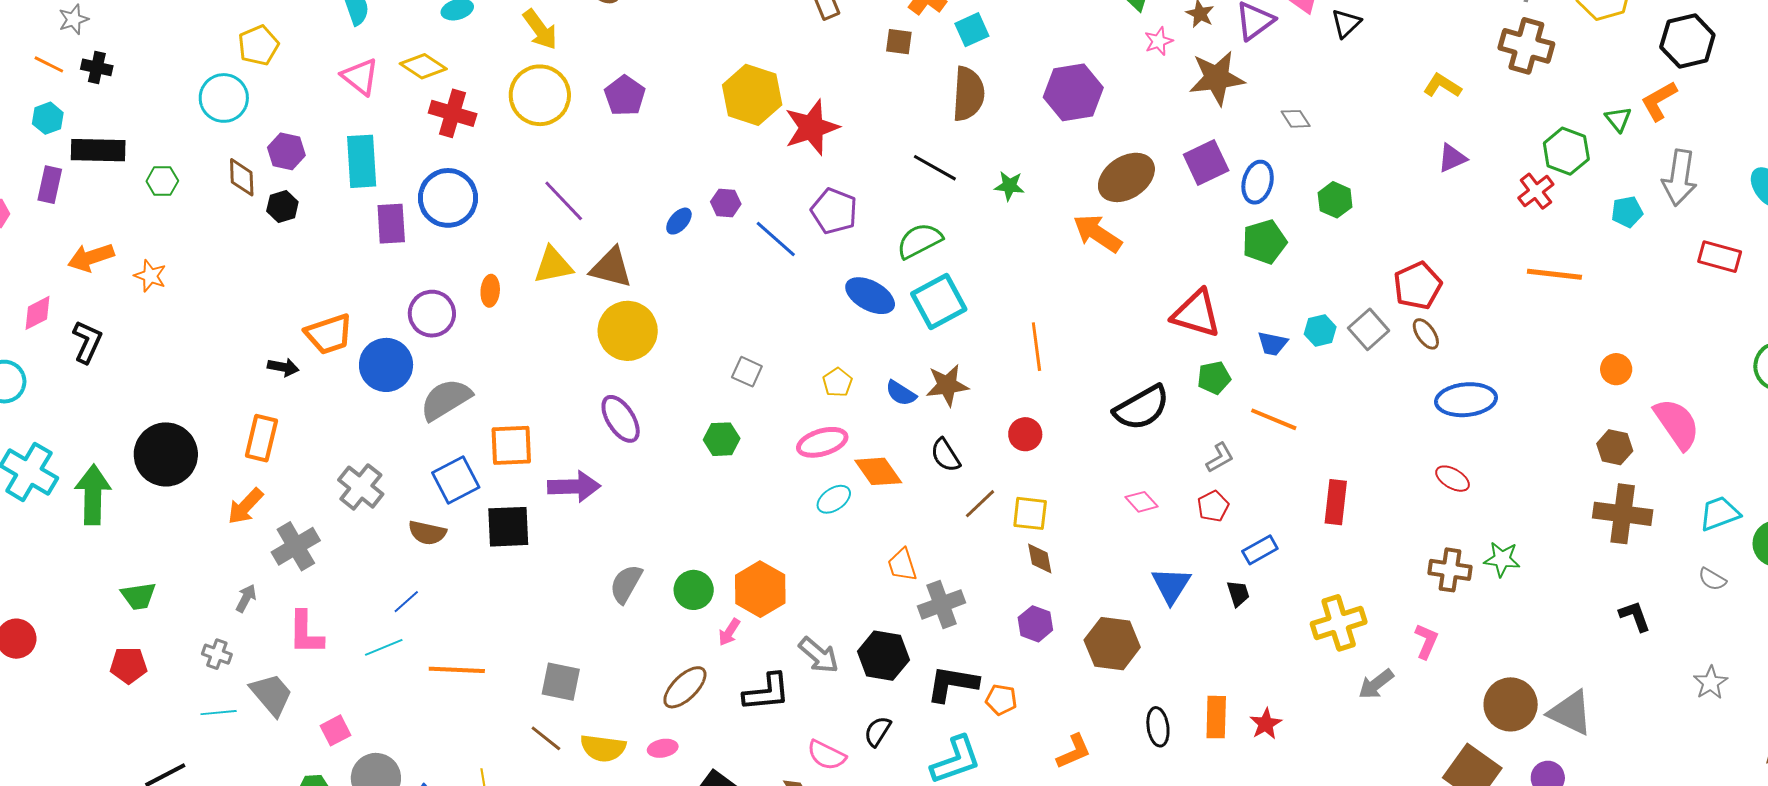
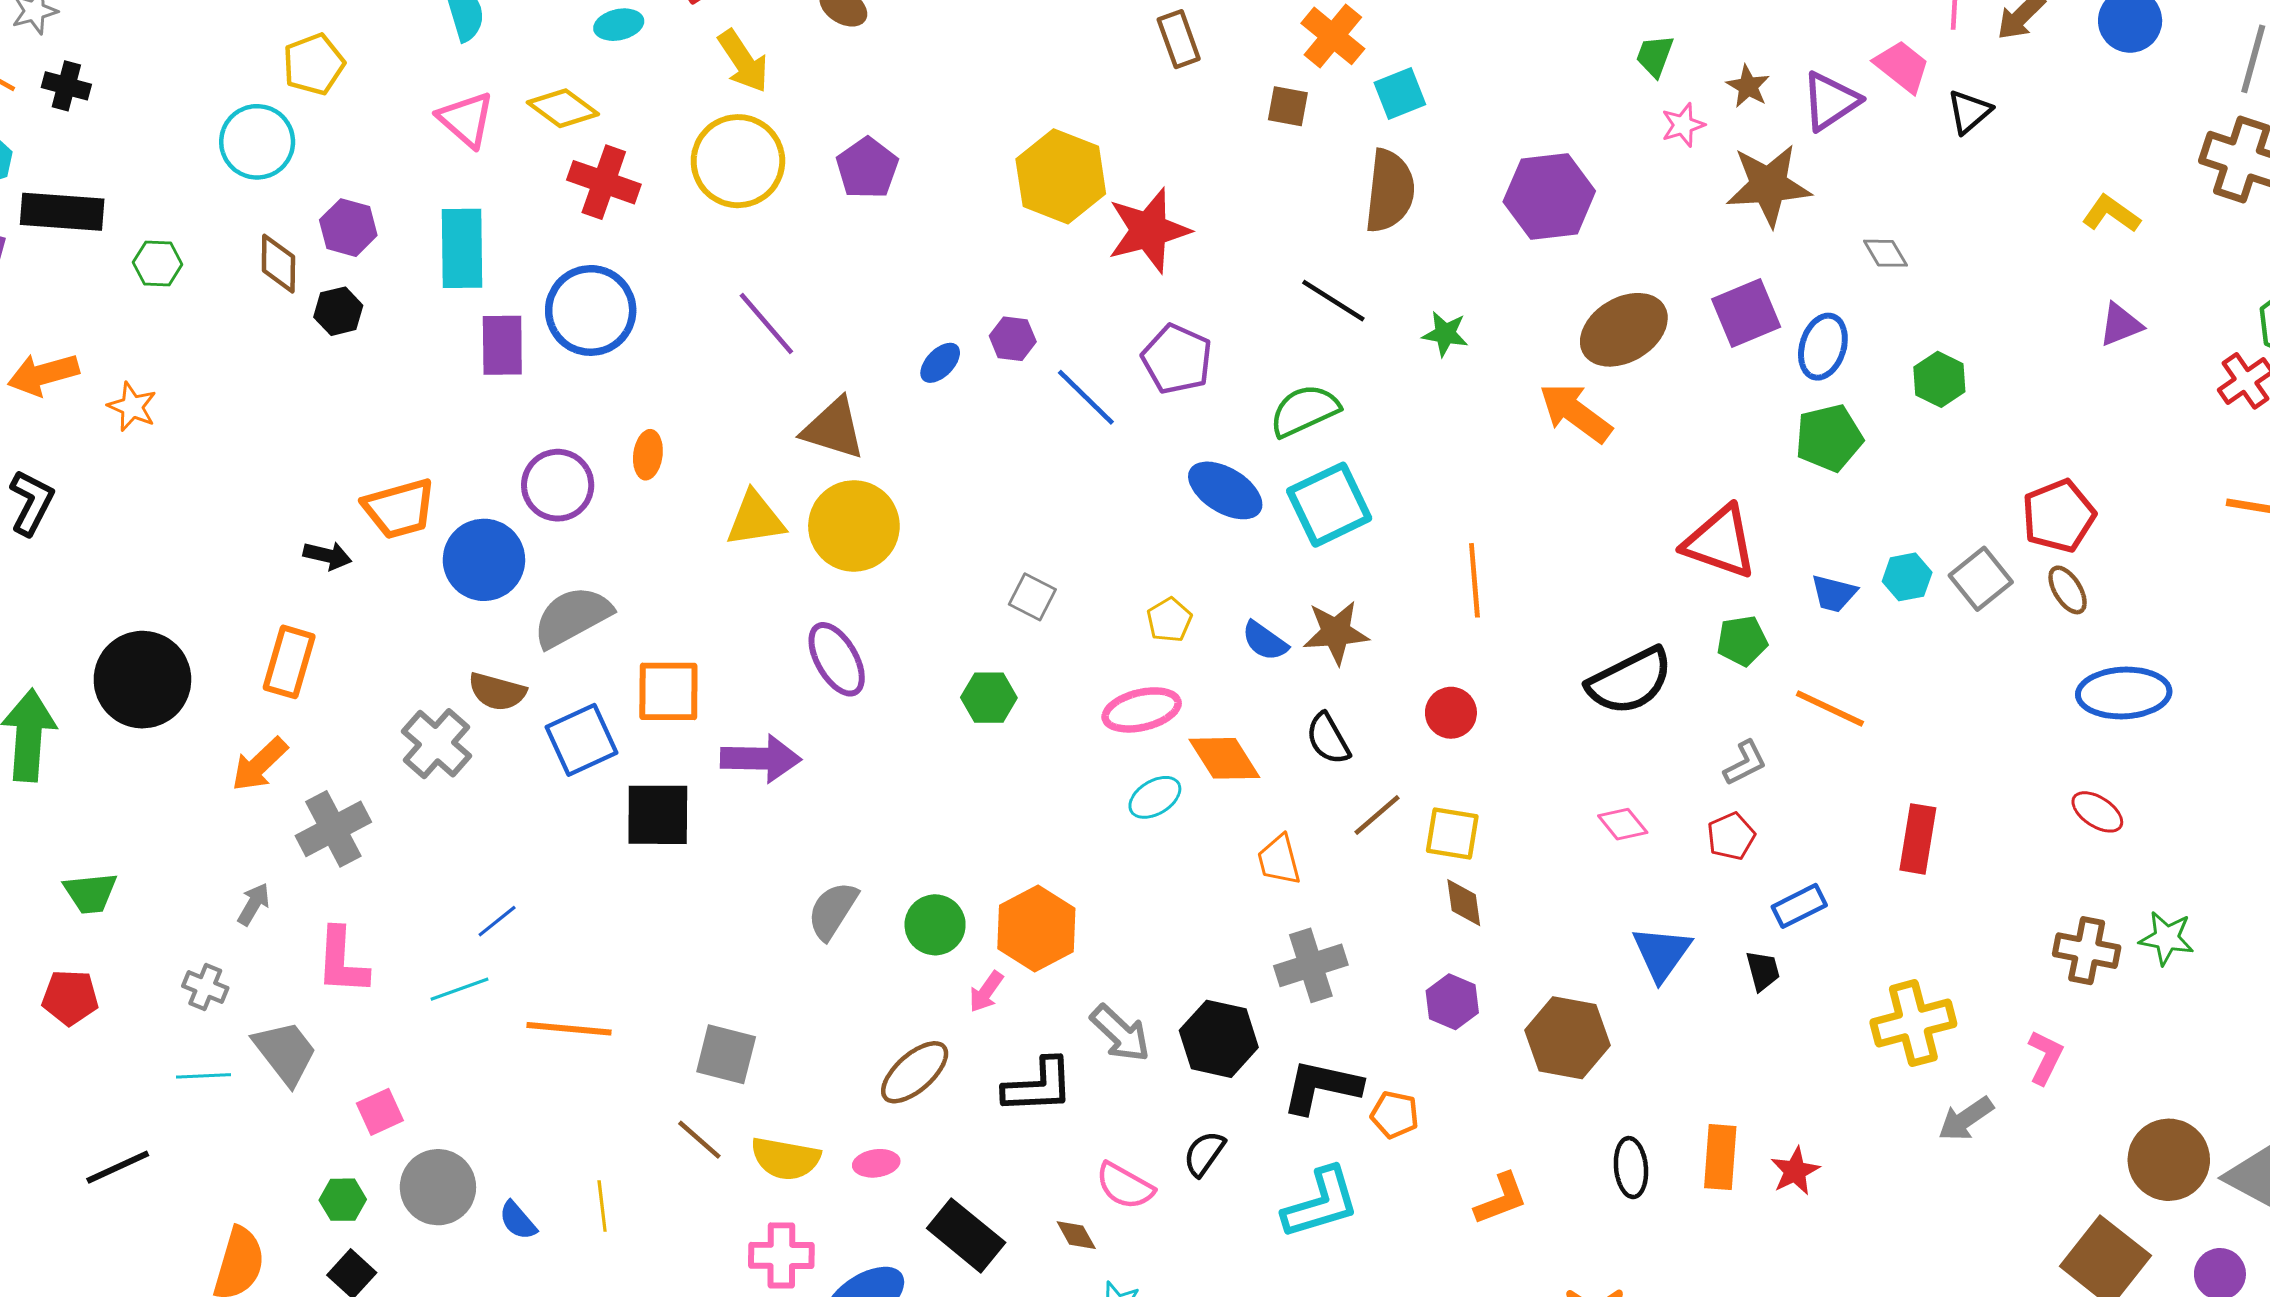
yellow triangle: (553, 265) -> (755, 519), moved
brown semicircle: (427, 533) -> (497, 692), moved
orange trapezoid: (902, 565) -> (1279, 860), moved

